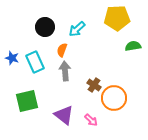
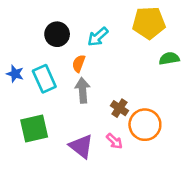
pink arrow: (91, 120) -> (114, 141), moved

